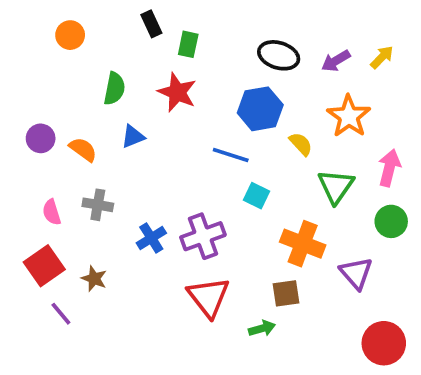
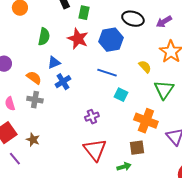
blue hexagon: (260, 109) -> (111, 40), moved
orange semicircle: (83, 149) -> (34, 78), moved
purple cross: (203, 236) -> (92, 117), size x0.6
blue cross: (151, 238) -> (63, 82), moved

